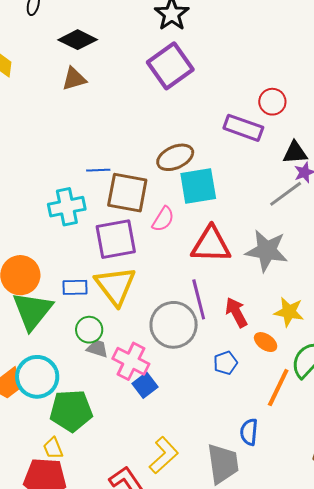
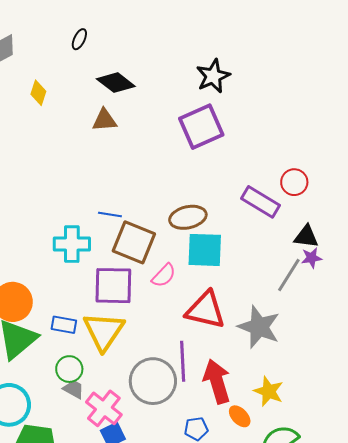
gray line: (286, 194) -> (289, 275), turned -33
red arrow: (236, 312) -> (217, 381), size x1.4

